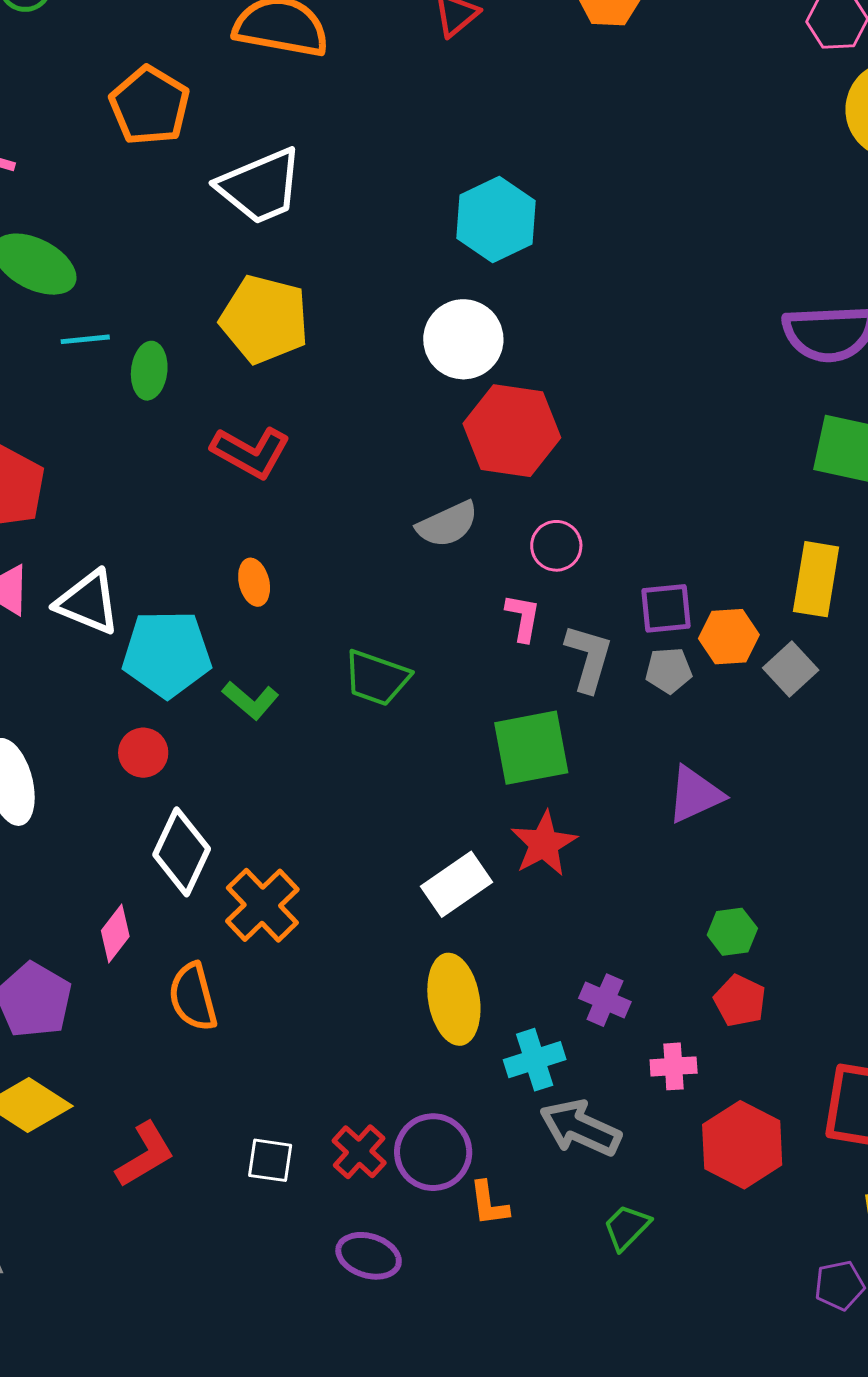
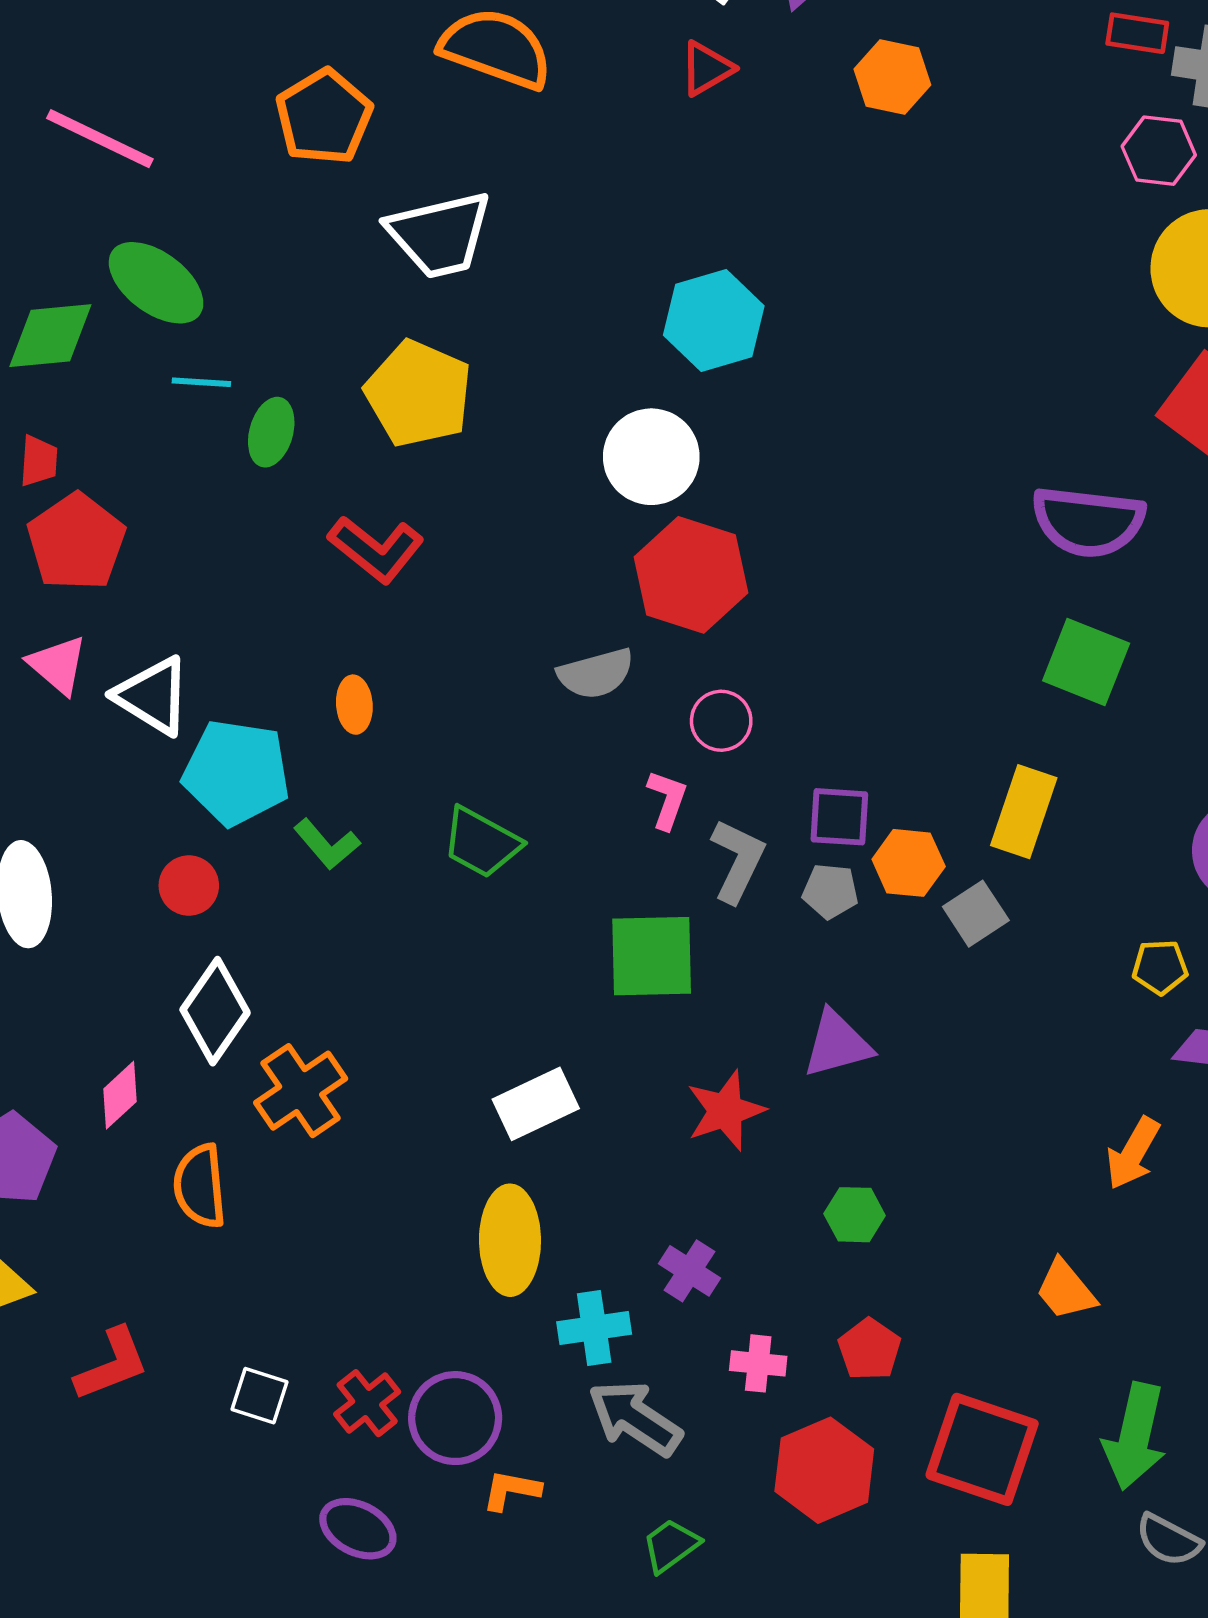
red star: (544, 844) -> (725, 1111), moved
red pentagon: (740, 1001) -> (869, 1349), moved
orange L-shape: (489, 1203) -> (511, 1490), turned 99

